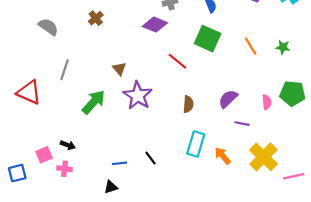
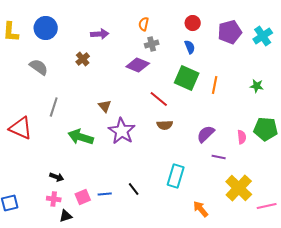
orange line: (251, 46) -> (215, 85), moved, turned 42
green arrow: (94, 102) -> (81, 137), turned -115
brown semicircle: (188, 104) -> (165, 125), moved, turned 84
pink square: (44, 155) -> (83, 197), moved
orange arrow: (223, 156) -> (201, 209), moved
black triangle: (111, 187) -> (66, 216), moved

